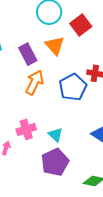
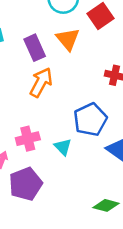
blue pentagon: (73, 87) -> (90, 119), moved
purple pentagon: (55, 162) -> (26, 184), moved

